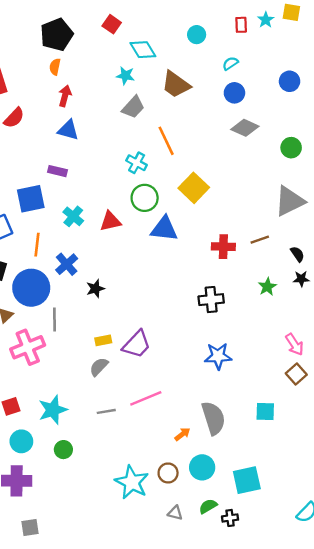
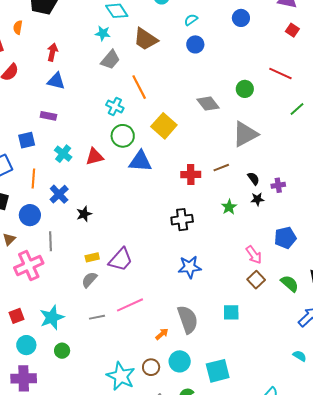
orange semicircle: (55, 67) -> (18, 27), moved
blue circle: (290, 81) -> (241, 18), moved
gray diamond: (245, 128) -> (208, 104), moved, turned 30
blue square: (31, 199) -> (27, 140), size x0.7
blue circle: (31, 288) -> (30, 215), size x0.7

